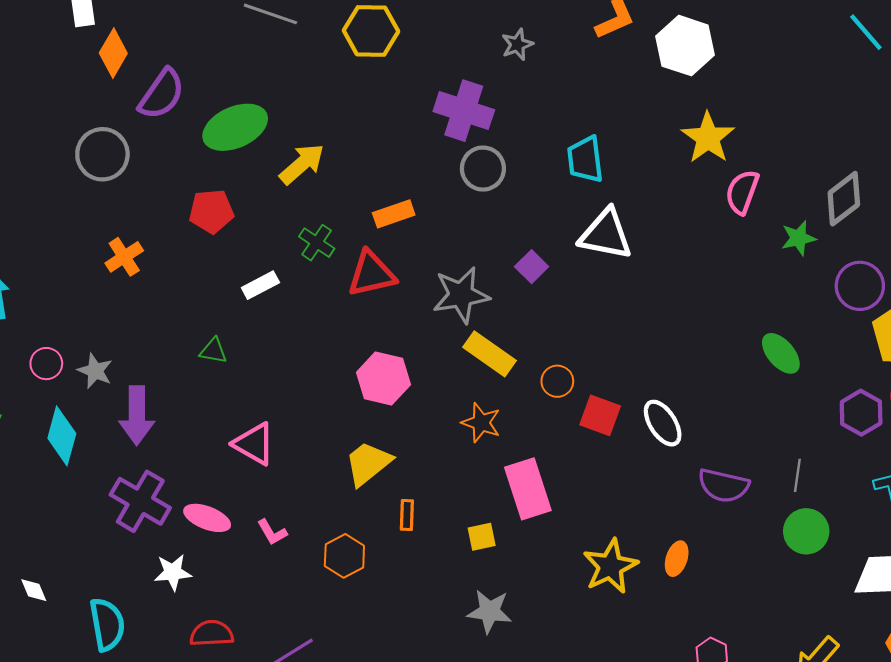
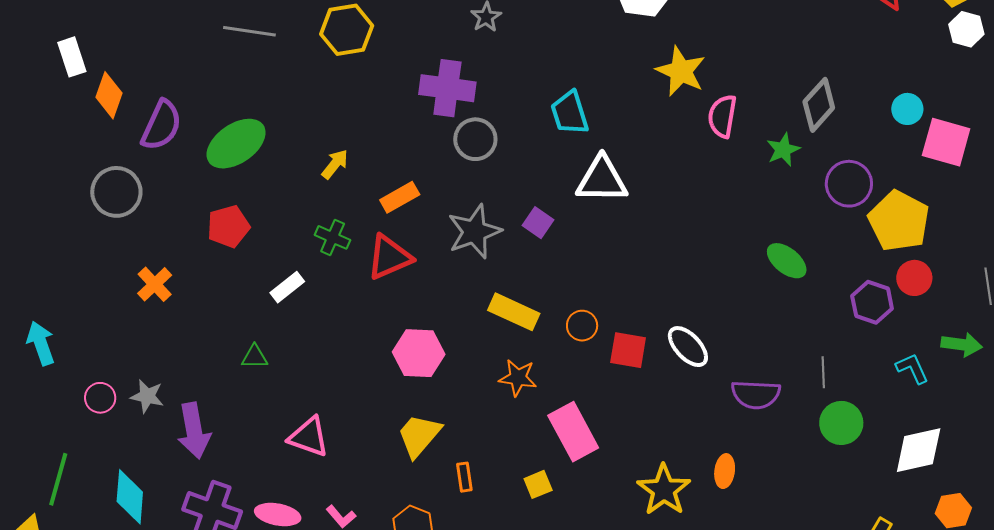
yellow arrow: (302, 164) -> (335, 164), moved, size x0.7
gray star: (461, 295) -> (474, 232), moved
cyan diamond: (62, 436) -> (130, 497), moved

